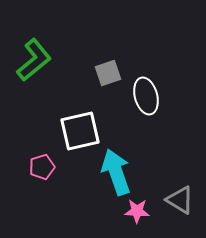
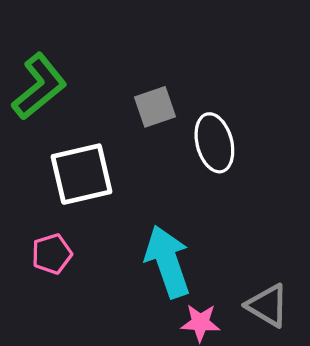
white square: (80, 131) -> (82, 174), moved

